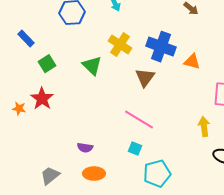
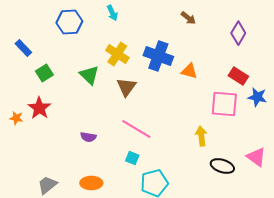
brown triangle: (145, 78) -> (126, 87), moved
purple semicircle: (85, 148) -> (88, 137), moved

